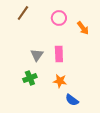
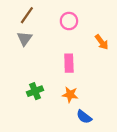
orange arrow: (83, 28) -> (102, 42), moved
gray triangle: (37, 55) -> (25, 39), moved

